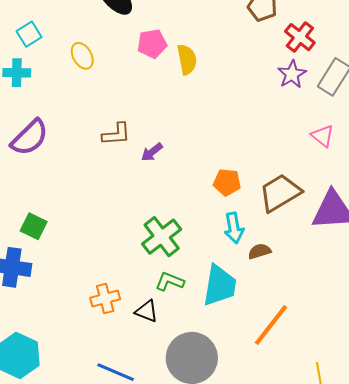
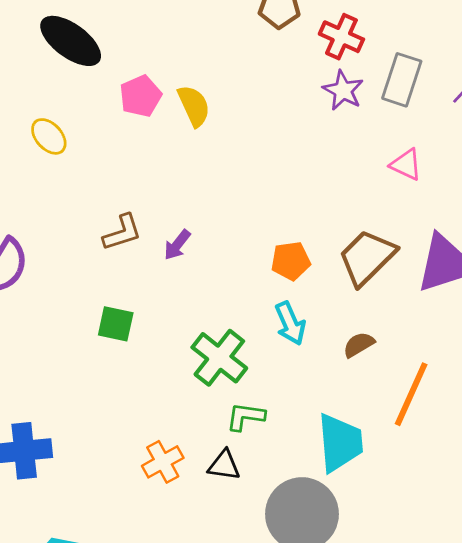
green square: (34, 226) -> (116, 324), moved
cyan arrow: (234, 228) -> (290, 323), moved
cyan trapezoid: (220, 285) -> (340, 443), moved
orange line: (271, 325) -> (411, 394), moved

